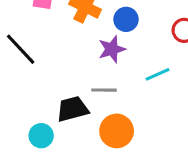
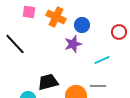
gray line: (104, 90) -> (98, 86), moved

